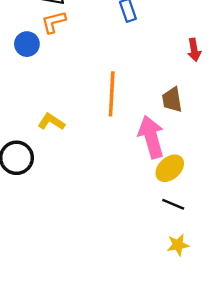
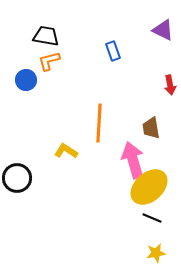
yellow L-shape: (51, 122) -> (66, 151), moved
yellow ellipse: (170, 168) -> (149, 187), size x1.5

